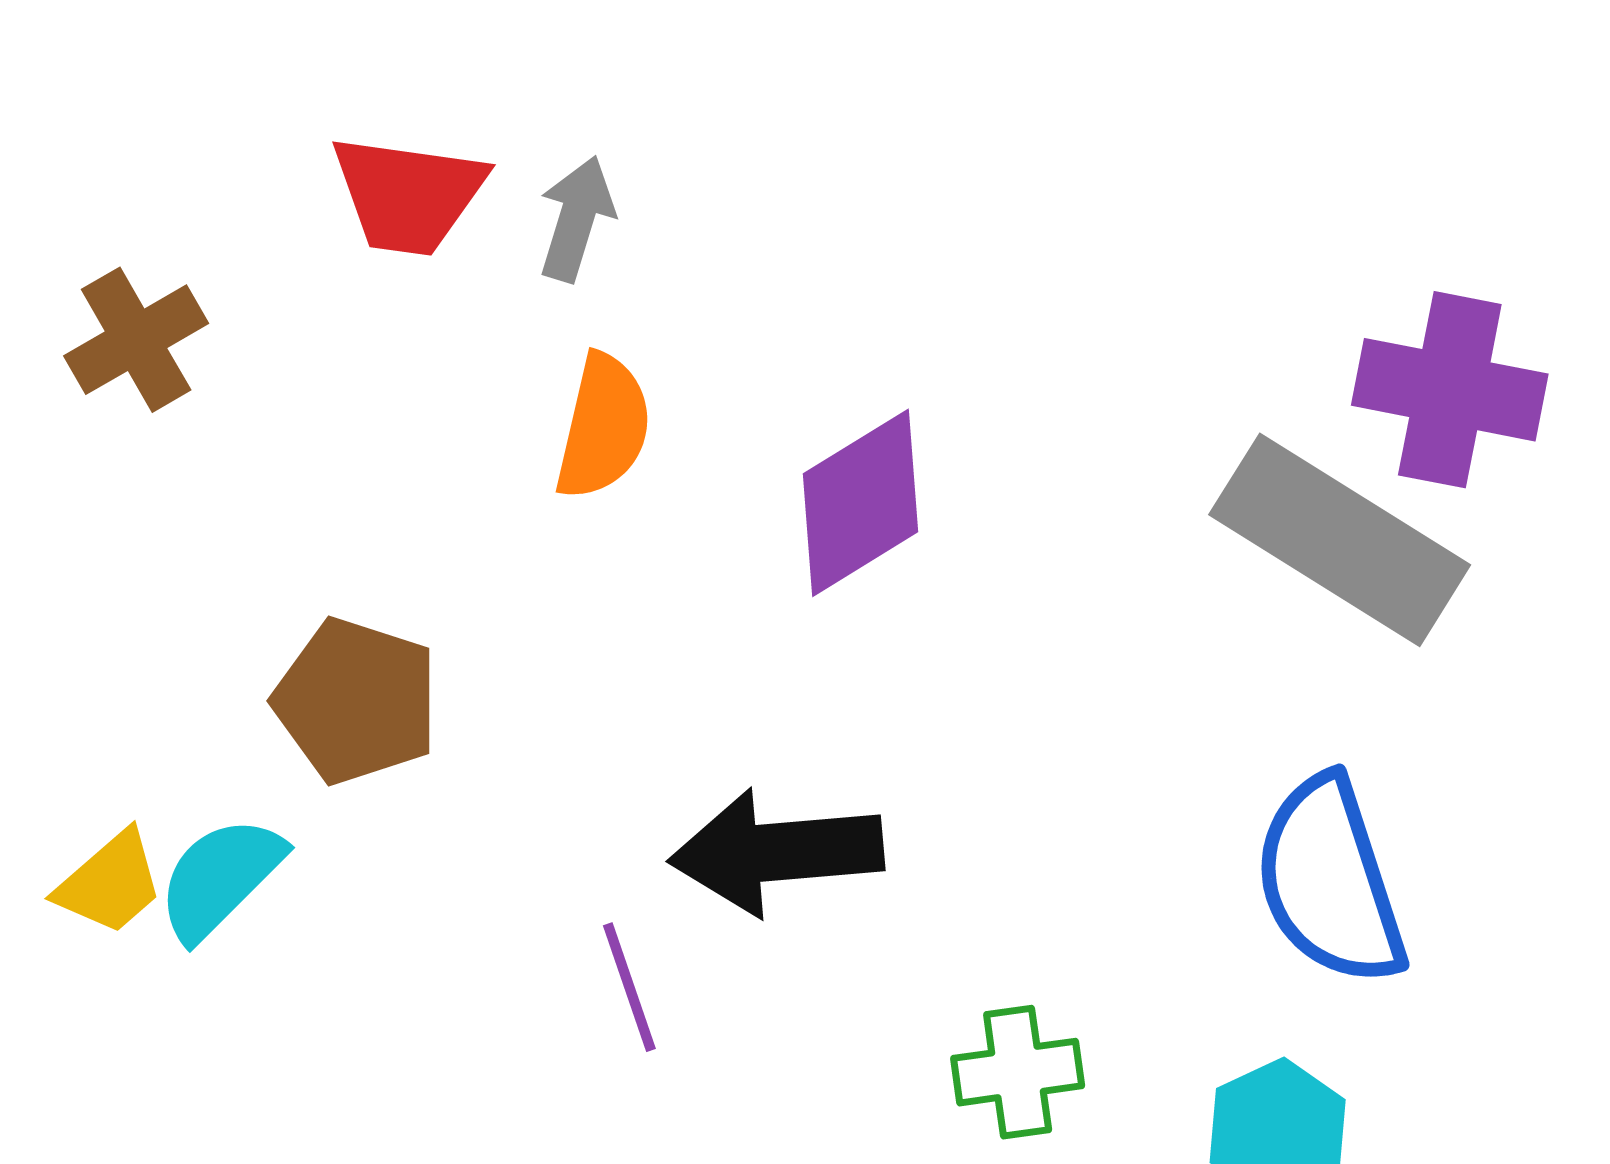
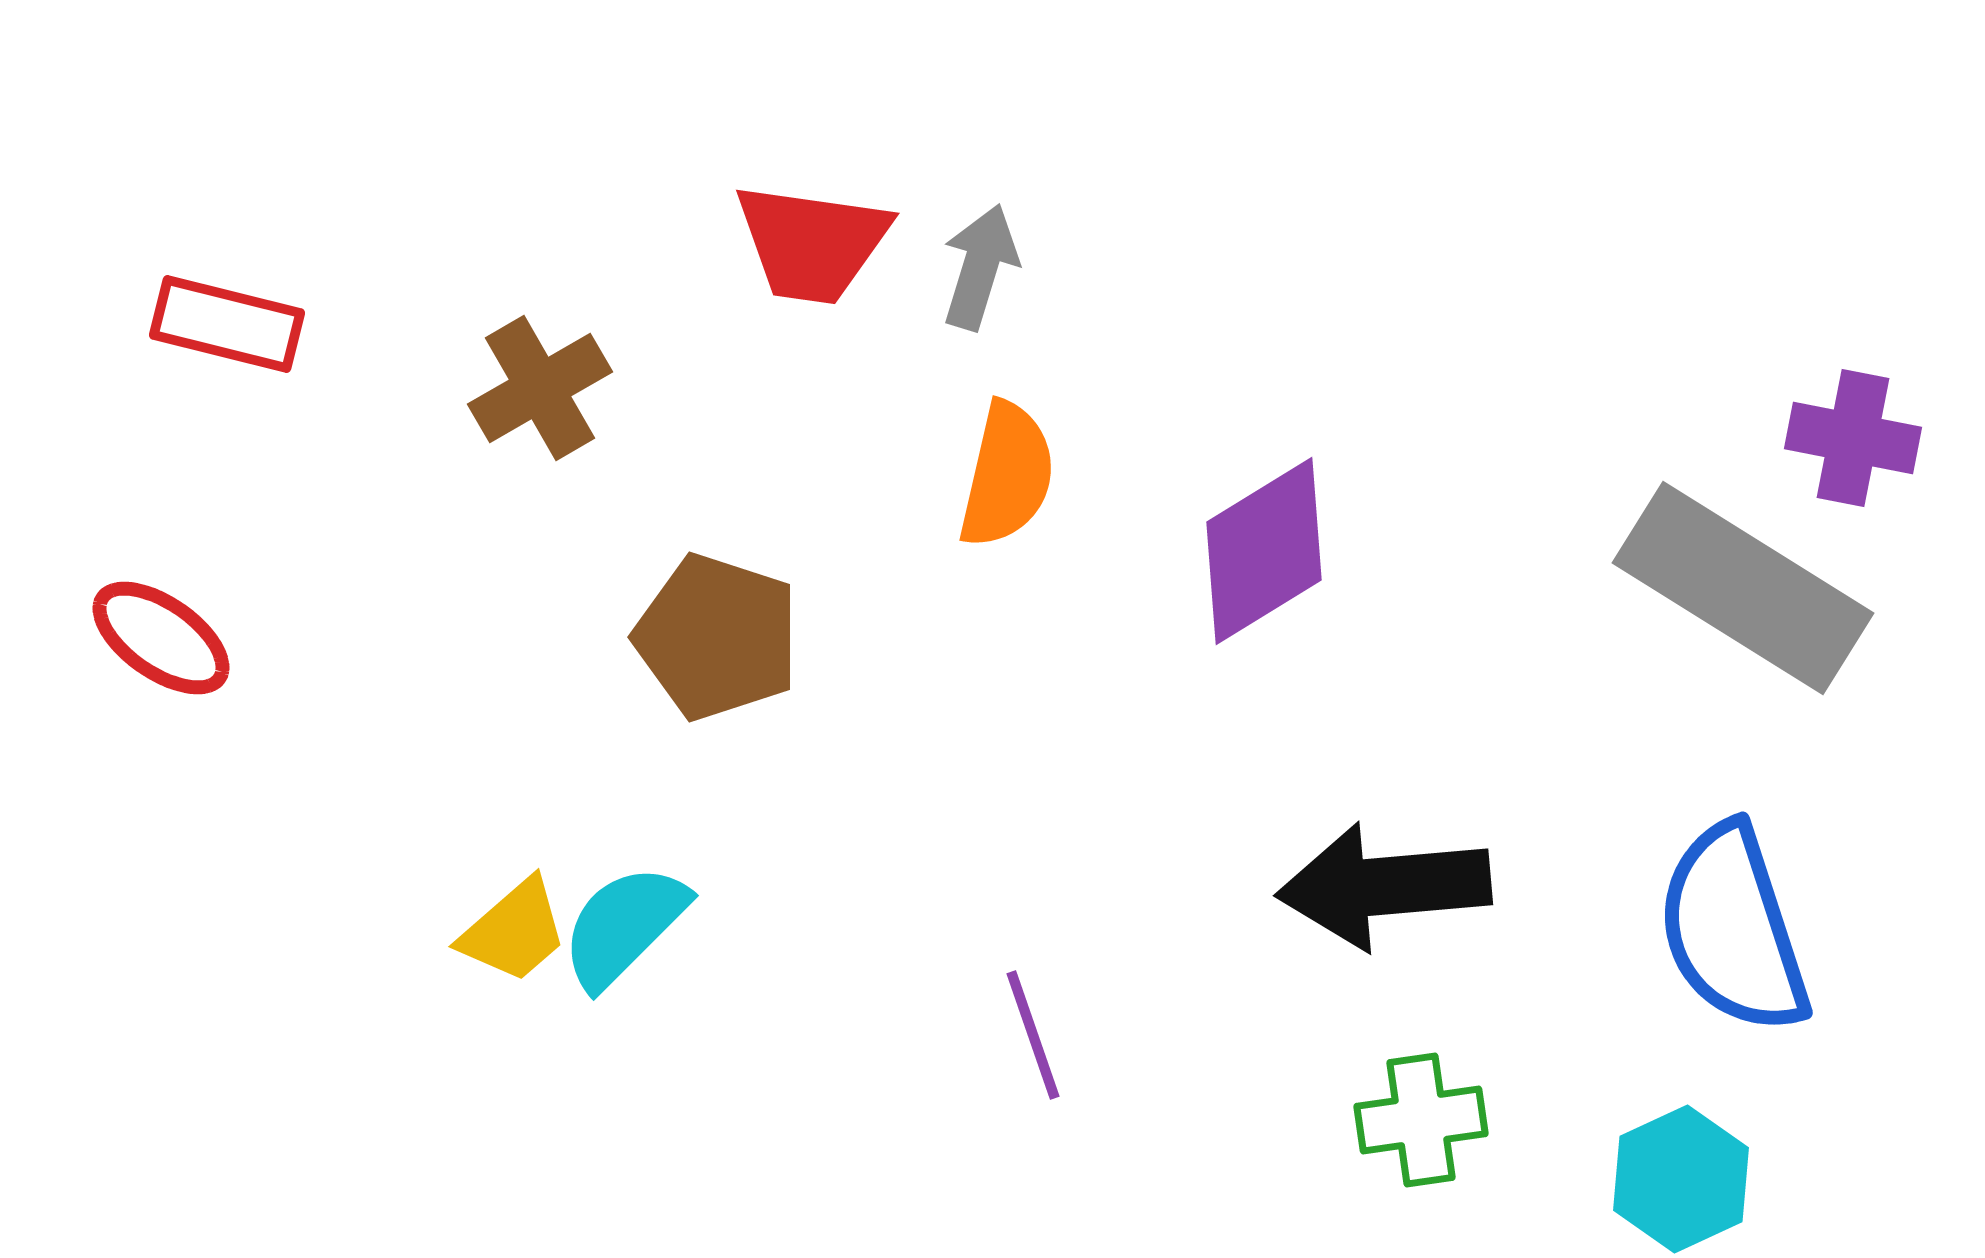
purple cross: (1450, 390) -> (1853, 438), size x0.7
brown pentagon: (356, 701) -> (717, 637), moved
black arrow: (776, 852) -> (1384, 886), moved

